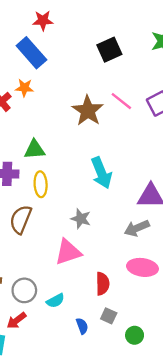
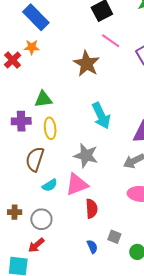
pink line: (121, 101) -> (111, 41), moved
gray star: (81, 219) -> (86, 156), size x1.4
red semicircle: (103, 284) -> (92, 209), moved
cyan semicircle: (55, 301) -> (50, 185), moved

